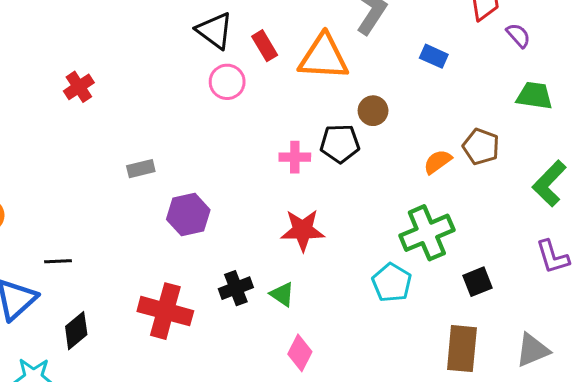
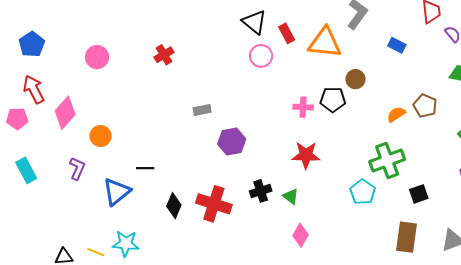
black diamond: (76, 331) -> (174, 206), moved, turned -30

